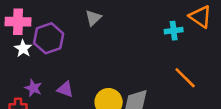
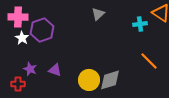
gray triangle: (93, 18) -> (98, 14), moved

